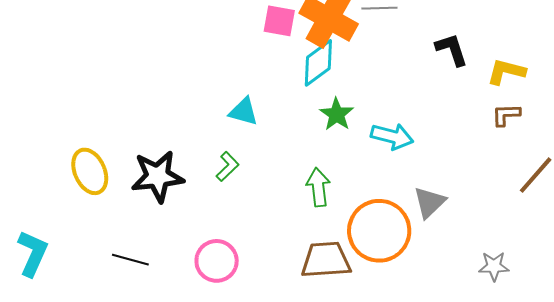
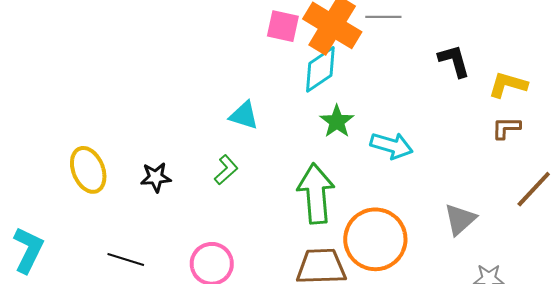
black star: (158, 176) -> (156, 177), size x0.6
green arrow: (318, 187) -> (316, 194), size x1.5
gray triangle: (429, 202) -> (460, 219), moved

